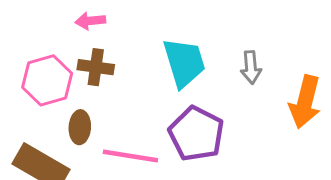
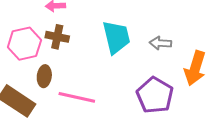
gray arrow: (251, 67) -> (160, 43), turned 95
purple pentagon: (196, 134) -> (155, 95), moved

